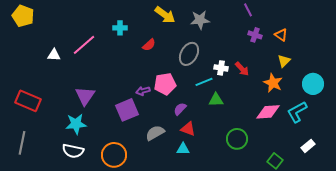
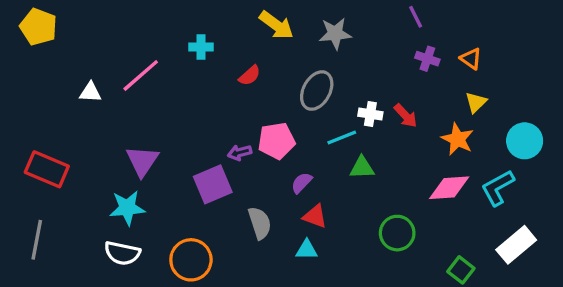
gray semicircle: (155, 133) -> (260, 223), turned 102
white rectangle: (308, 146) -> (516, 245), size x1.6

